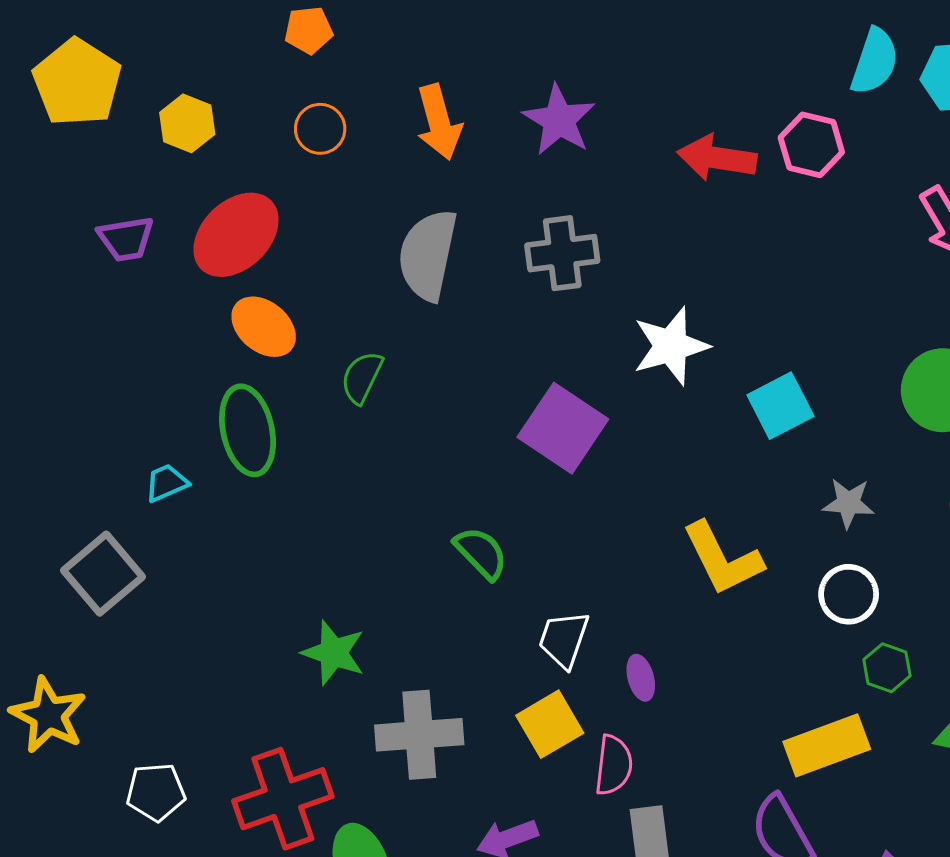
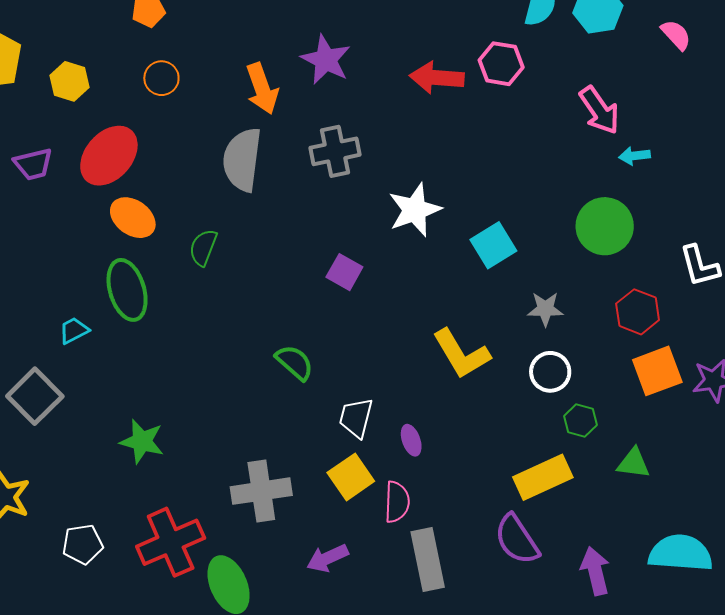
orange arrow: (439, 122) -> (262, 89), moved
purple square: (563, 428) -> (344, 272), size x0.6
green star: (333, 653) -> (142, 441), moved

